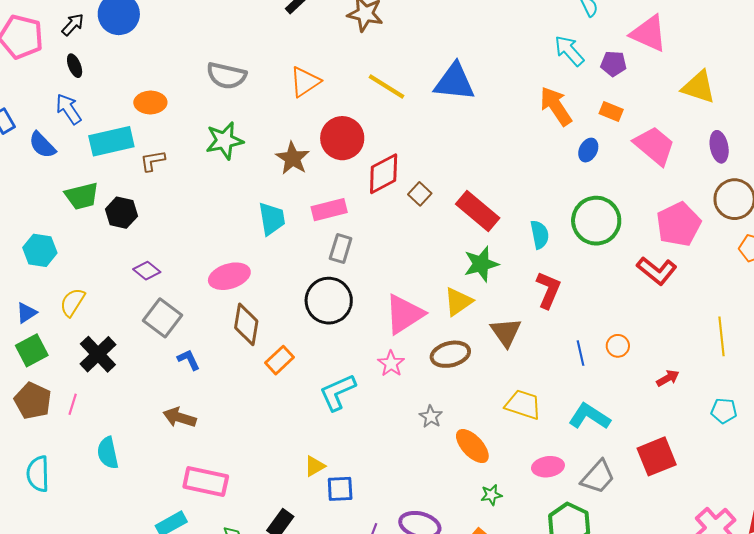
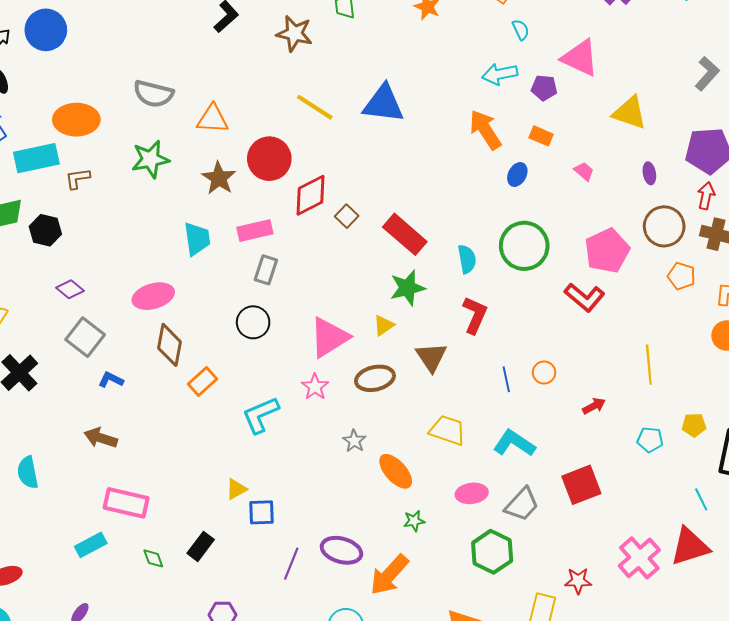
cyan arrow: (569, 51) -> (500, 74), turned -60
orange triangle: (305, 82) -> (213, 119), moved, turned 36
orange ellipse: (150, 102) -> (76, 120), size x1.4
pink trapezoid: (654, 146) -> (584, 171), size x0.5
purple ellipse: (719, 147) -> (649, 173), size x0.7
black circle: (329, 301) -> (253, 322), size x0.7
yellow triangle: (458, 302) -> (384, 325), size x0.7
blue L-shape: (189, 360) -> (111, 380), turned -40

